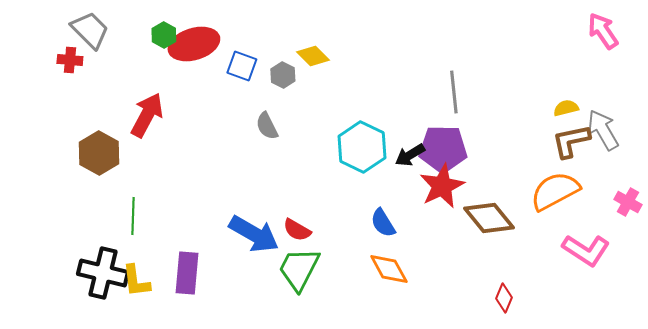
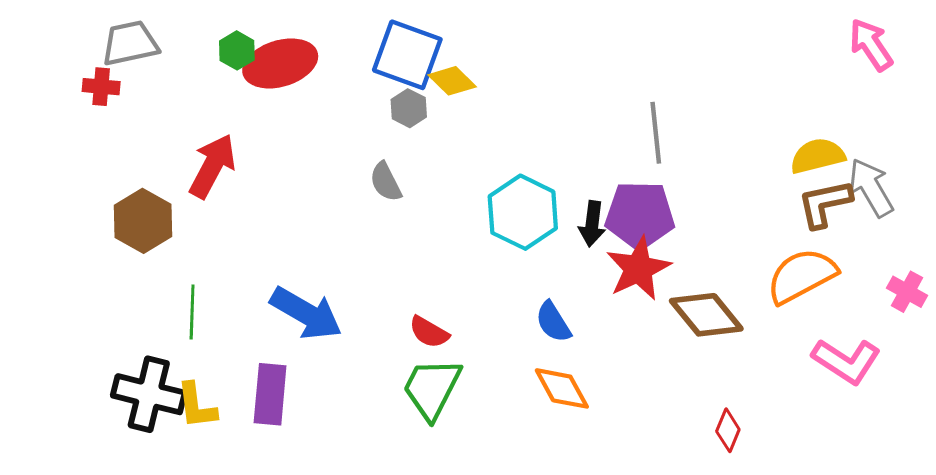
gray trapezoid: (90, 30) -> (130, 43), turned -57
blue square: (242, 66) -> (407, 55), moved, size x1.6
yellow semicircle: (566, 108) -> (817, 156), size x1.5
black arrow: (410, 155) -> (592, 224), turned -52
blue arrow: (254, 234) -> (306, 313), moved

